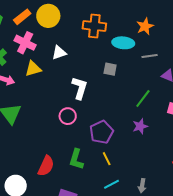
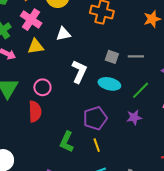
cyan ellipse: (123, 43) -> (109, 84), moved
gray line: (150, 56) -> (136, 56), moved
pink circle: (68, 116) -> (42, 87), moved
red semicircle: (46, 166) -> (35, 111), moved, turned -35

